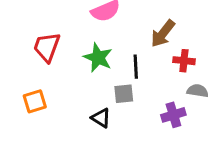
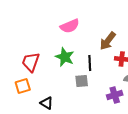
red trapezoid: (47, 47) -> (31, 62), moved
black triangle: (101, 118) -> (47, 103), moved

